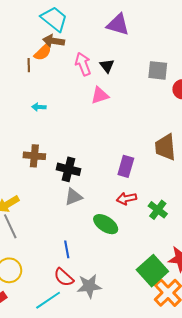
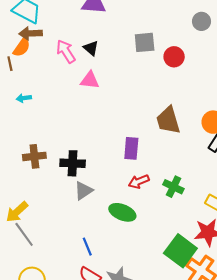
pink triangle: (100, 95) -> (90, 80), turned 36
cyan arrow: (39, 107) -> (24, 98), moved

